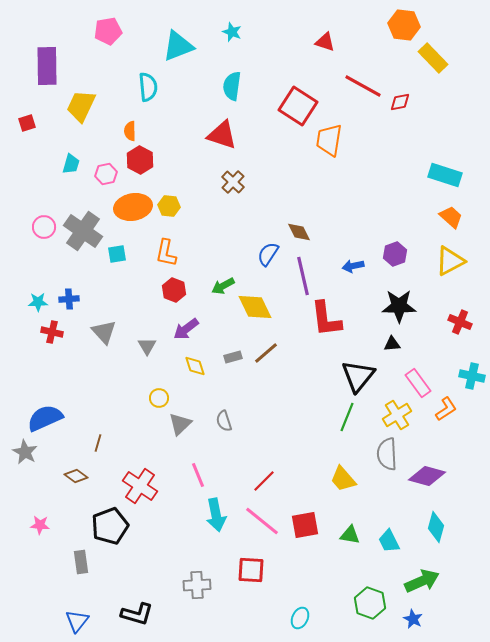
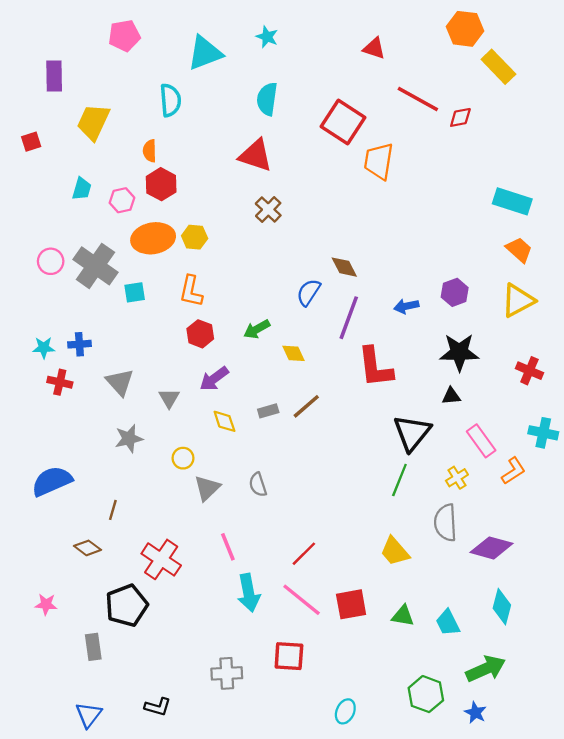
purple rectangle: (47, 66) -> (54, 76), size x0.7
purple line: (303, 276) -> (349, 318), turned 33
yellow diamond: (255, 307) -> (294, 353), size x0.6
yellow cross: (397, 415) -> (457, 478), size x0.7
gray star: (25, 452) -> (129, 439), moved, turned 30
black L-shape: (137, 614) -> (158, 707), size x0.7

